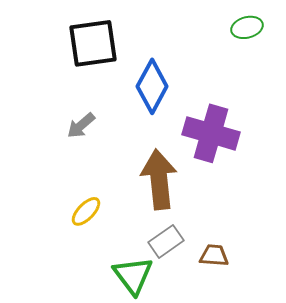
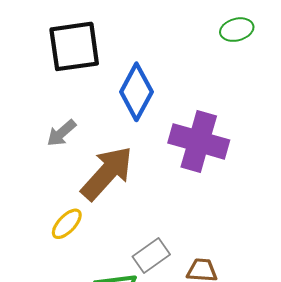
brown arrow: (159, 179) -> (107, 173), moved, turned 48

